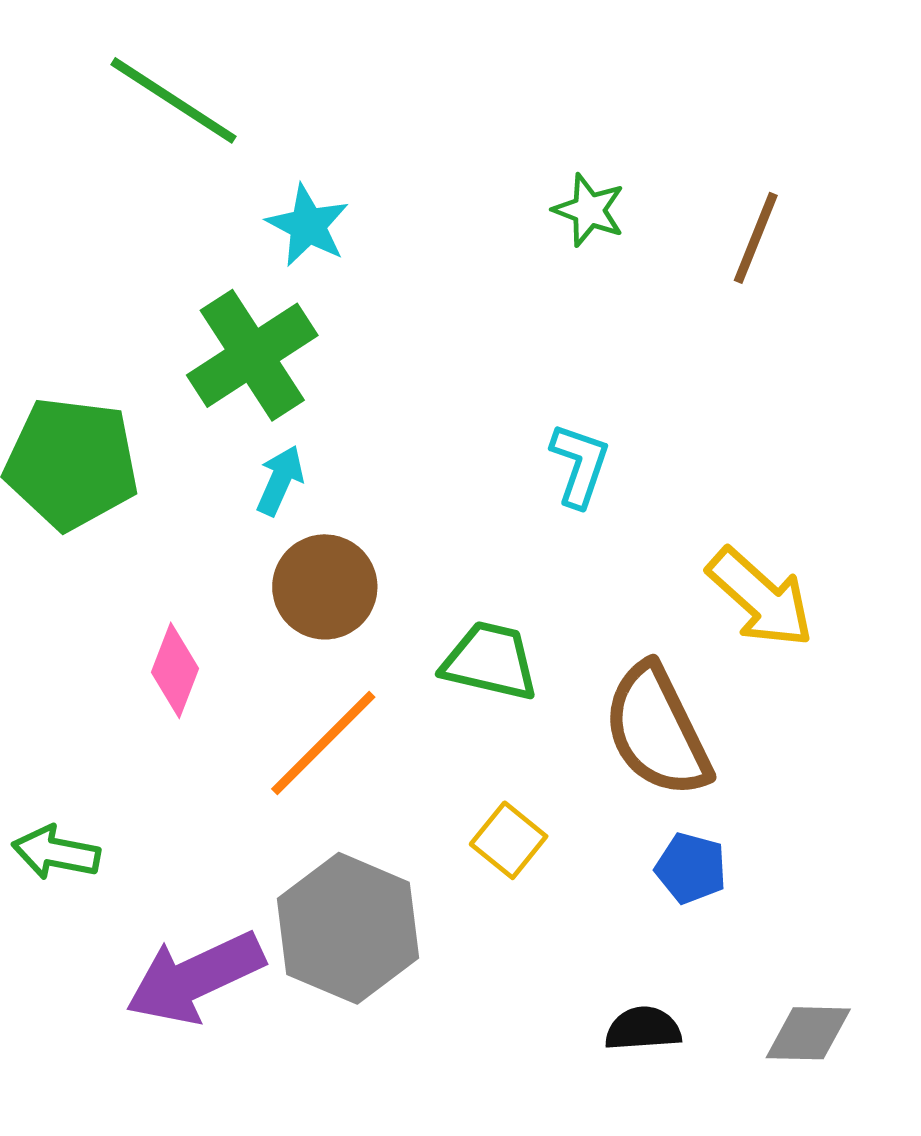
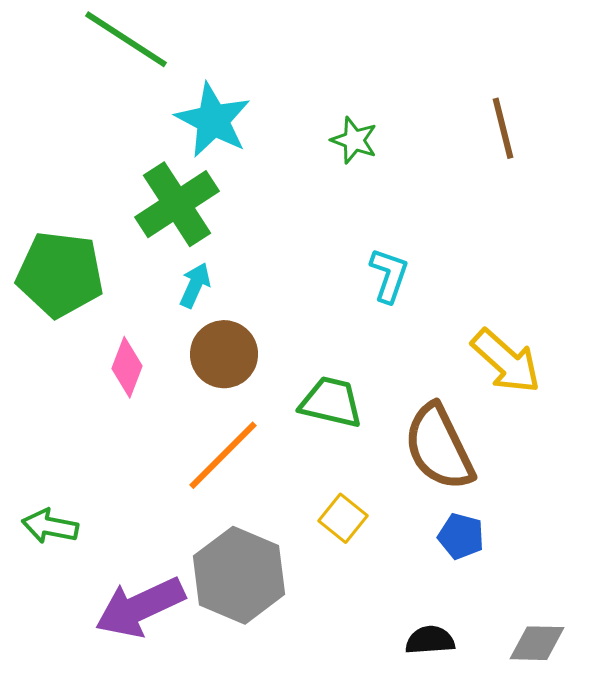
green star: (589, 210) -> (354, 140), moved
cyan star: (308, 226) -> (213, 120), size x1.4
brown line: (756, 238) -> (503, 128), turned -36
pink diamond: (175, 670) -> (127, 367), moved

